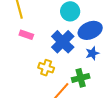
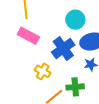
pink rectangle: (26, 35) -> (28, 36), size x1.5

